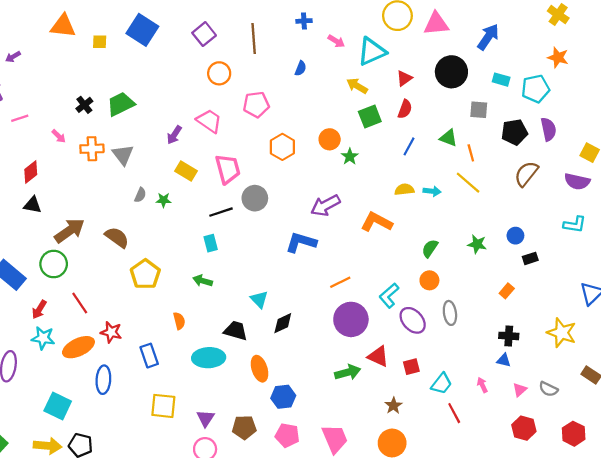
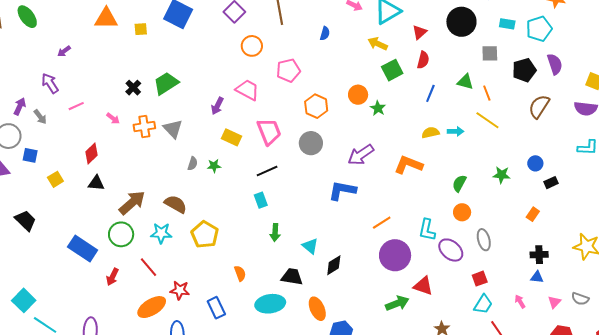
gray circle: (255, 198) -> (311, 143), moved
green arrow: (203, 281) -> (275, 233), moved, turned -96
cyan L-shape: (389, 296) -> (427, 230), turned -30
cyan star: (43, 338) -> (161, 233), moved
red square: (411, 367) -> (480, 279), moved

